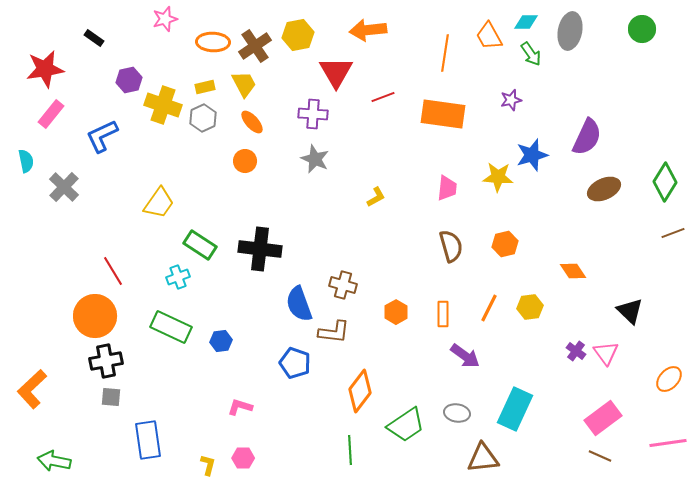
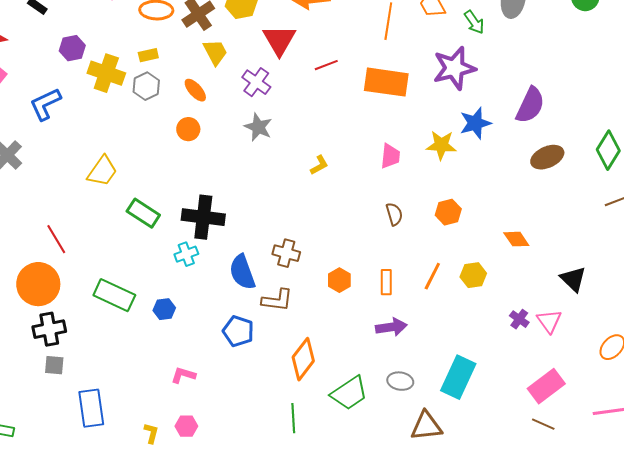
yellow trapezoid: (244, 84) -> (215, 52), moved
purple star: (511, 100) -> (454, 68), size x2.0
purple cross: (313, 114) -> (256, 82), turned 32
brown semicircle: (451, 246) -> (394, 214), size x0.7
cyan cross: (178, 277) -> (186, 254), moved
purple arrow: (465, 356) -> (391, 327), moved, turned -44

